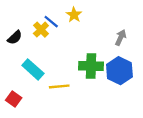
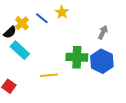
yellow cross: (41, 30) -> (22, 23), moved
cyan rectangle: (33, 69) -> (20, 50), moved

